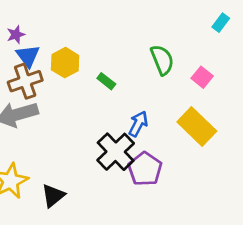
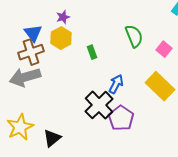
purple star: (16, 35) -> (63, 17), moved
green rectangle: (106, 81) -> (92, 52), turned 32

